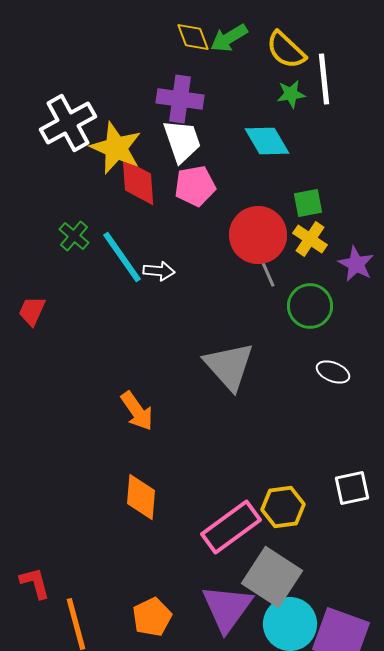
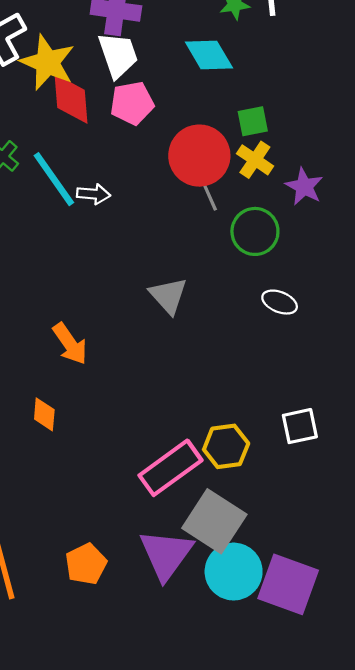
gray triangle: (229, 366) -> (168, 296), size x0.7
orange diamond: (141, 497) -> (44, 414), moved, size x0.7

